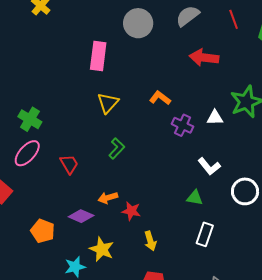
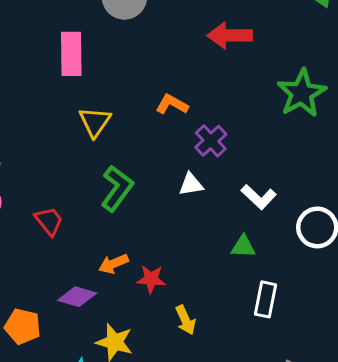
white triangle: (215, 118) -> (191, 184), moved
purple cross: (183, 125) -> (211, 141), turned 30
green L-shape: (117, 148) -> (117, 188), size x1.4

